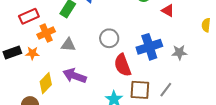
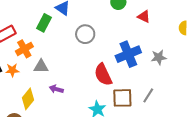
gray circle: (109, 38) -> (85, 34), moved
gray triangle: (68, 45) -> (41, 66), moved
purple arrow: (75, 76) -> (56, 89), size x0.6

